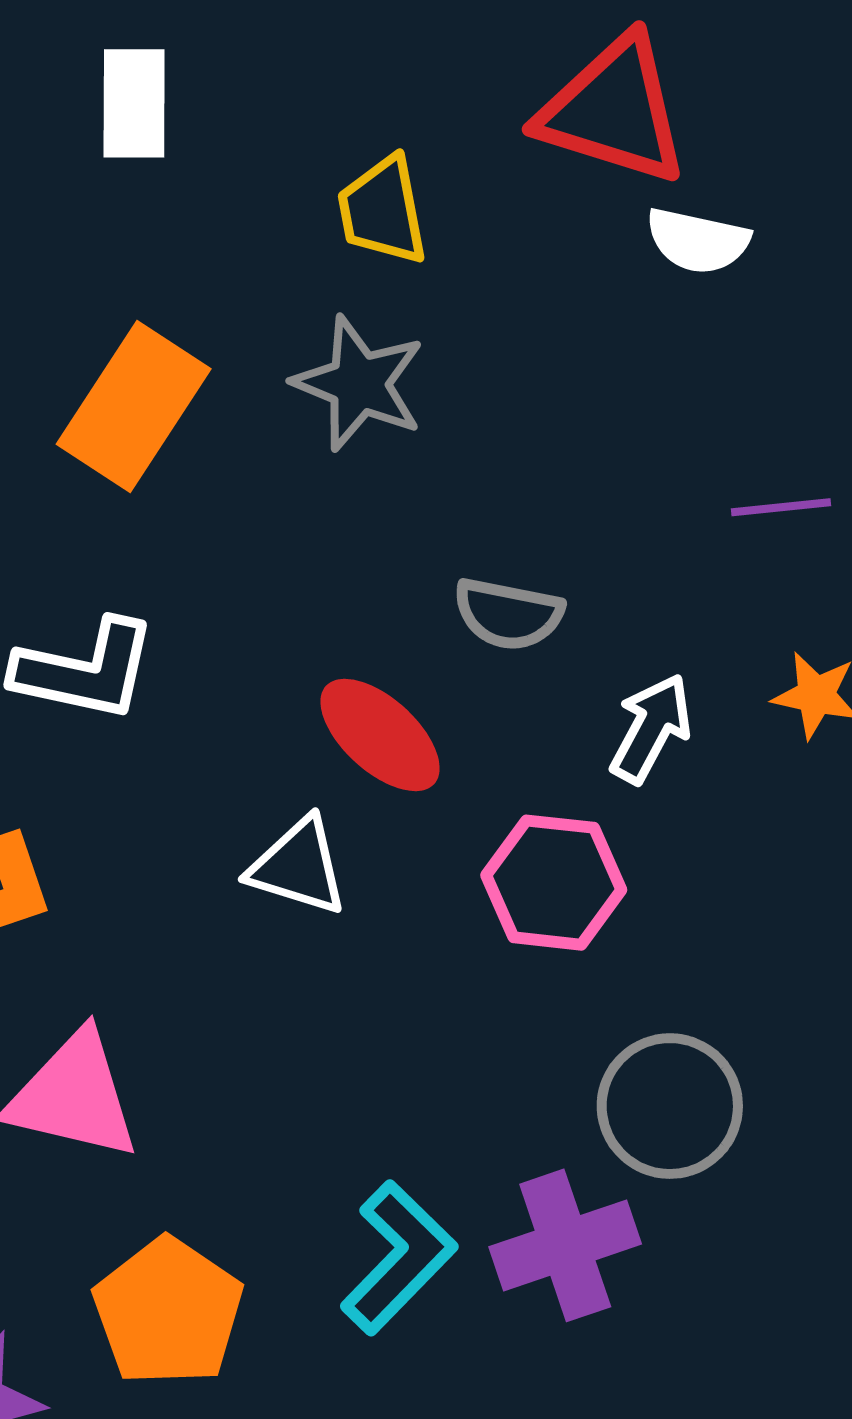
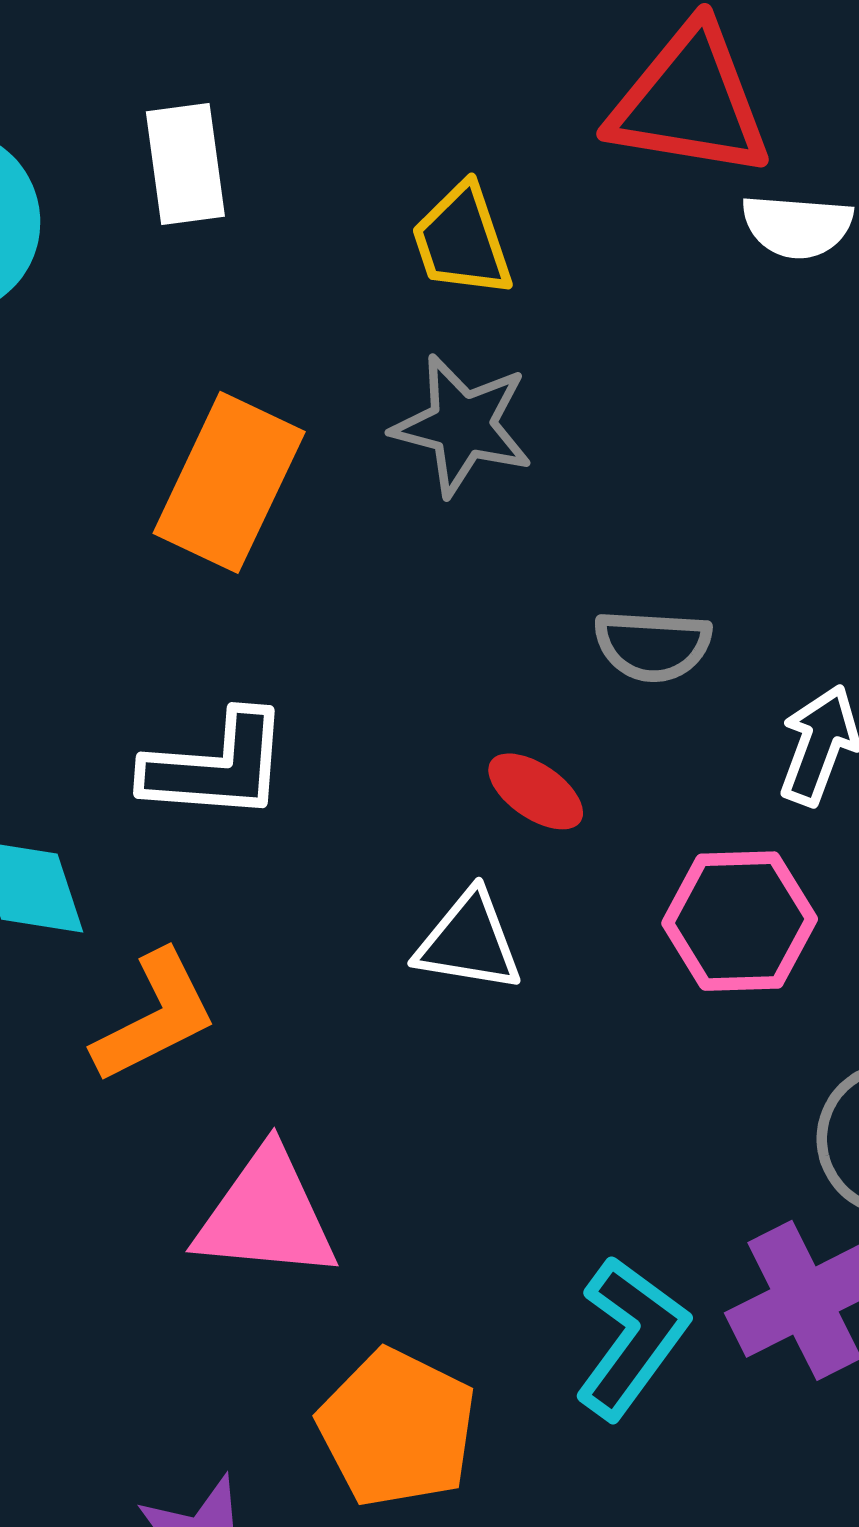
red ellipse: (380, 735) -> (536, 791), size x0.7

